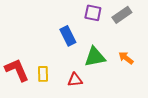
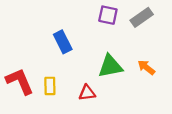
blue rectangle: (68, 36) -> (63, 42), moved

